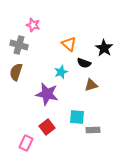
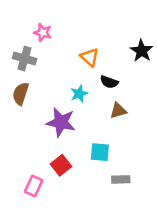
black star: (104, 48) -> (142, 51), moved
gray rectangle: (93, 130) -> (121, 179), moved

